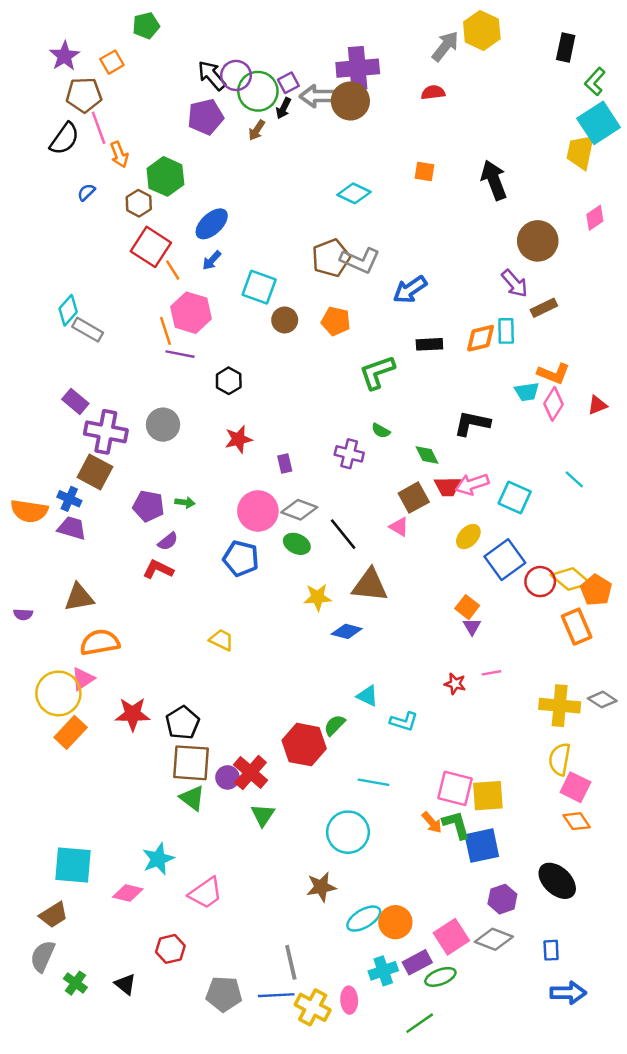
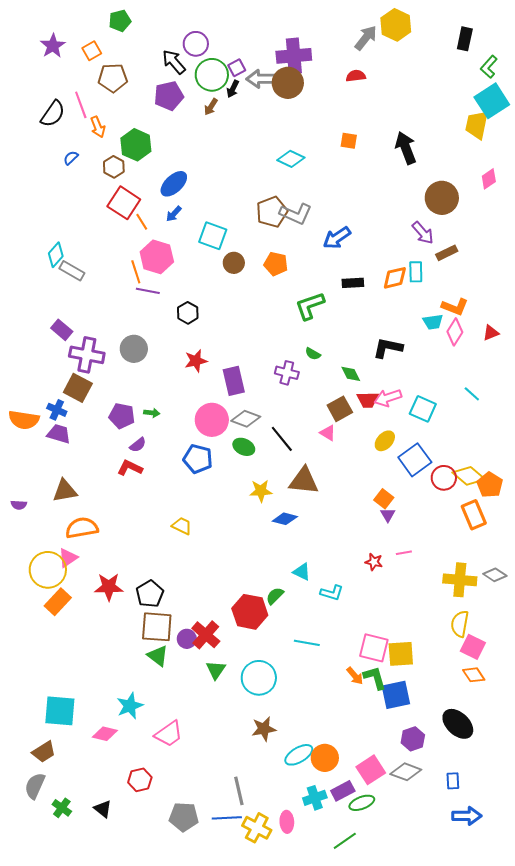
purple circle: (236, 75) -> (196, 44), moved
brown pentagon: (84, 95) -> (113, 78), moved
purple rectangle: (285, 464) -> (234, 381), size x1.8
cyan circle: (348, 832) -> (259, 678), moved

